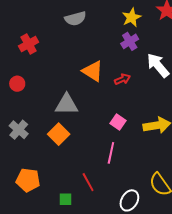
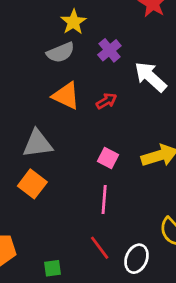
yellow star: (131, 17) -> (73, 22), moved
gray semicircle: (75, 19) -> (61, 52), moved
red line: (88, 182) -> (100, 248), moved

